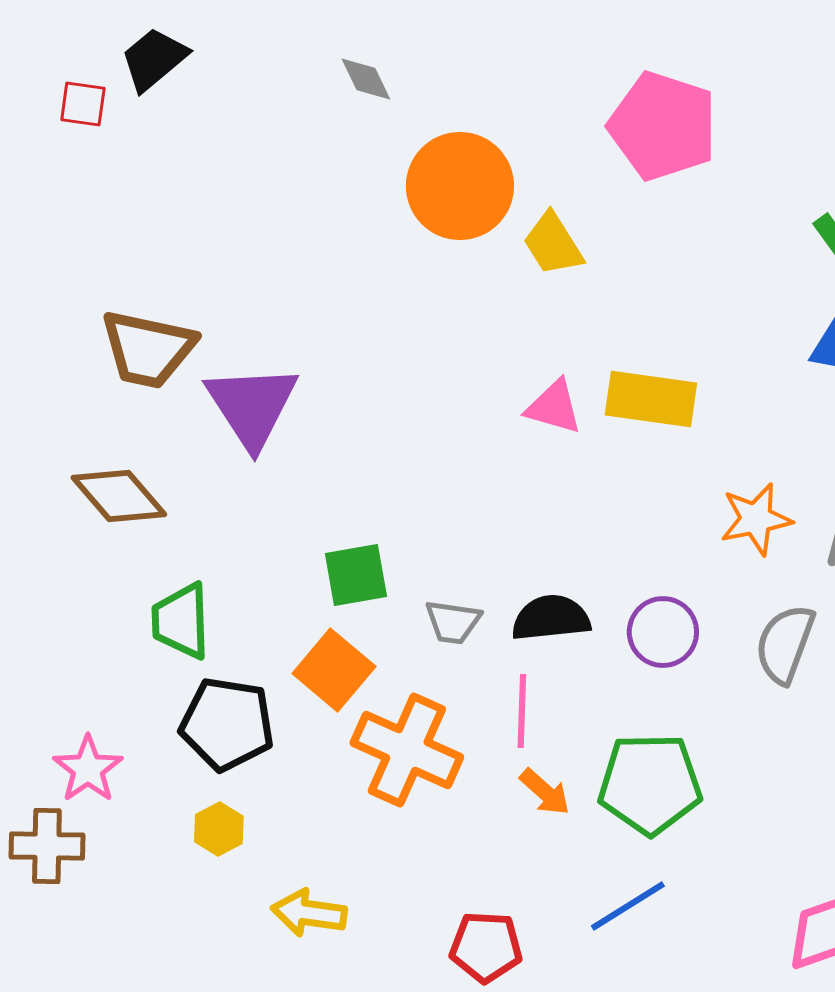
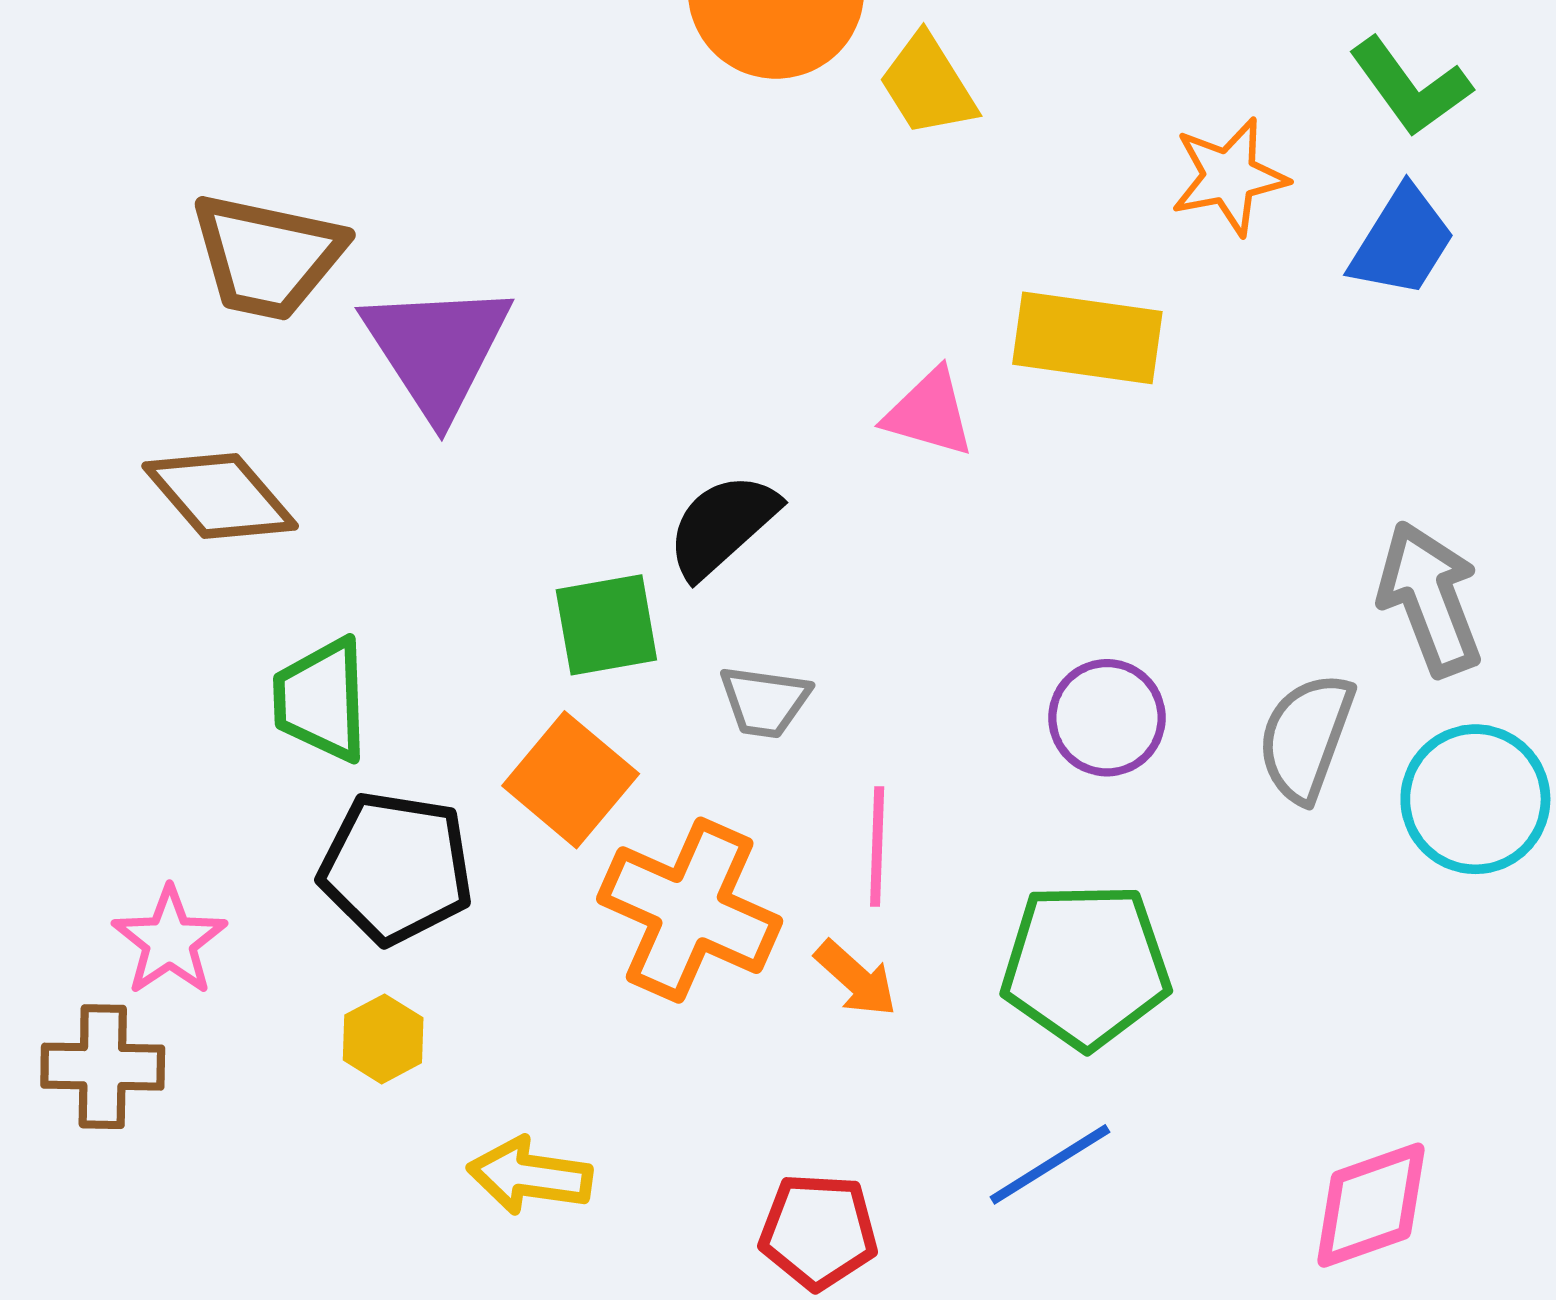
pink triangle: (554, 407) -> (929, 413), moved
orange star: (756, 519) -> (1229, 176), moved
black semicircle: (551, 618) -> (722, 525), moved, turned -36
orange arrow: (545, 792) -> (856, 979), moved

